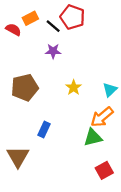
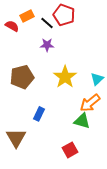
yellow star: (74, 87) -> (65, 77), size x1.6
green triangle: (93, 137) -> (82, 121), turned 30
red square: (104, 170) -> (70, 150), moved

